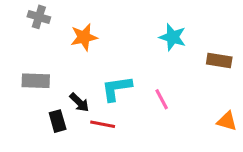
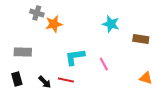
gray cross: (39, 17) -> (37, 13), moved
black arrow: (79, 102) -> (45, 82), moved
black rectangle: (58, 121) -> (17, 79), moved

